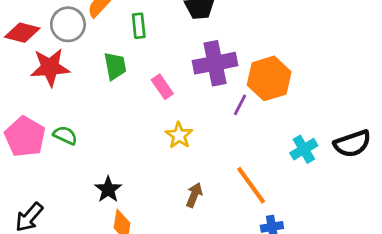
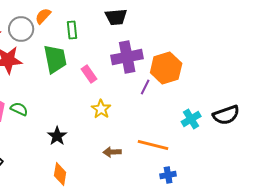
green trapezoid: (115, 66) -> (55, 59), size x1.4
orange line: (251, 185) -> (153, 145), turned -40
black star: (108, 189) -> (57, 136), moved
brown arrow: (194, 195) -> (112, 152), turned -114

